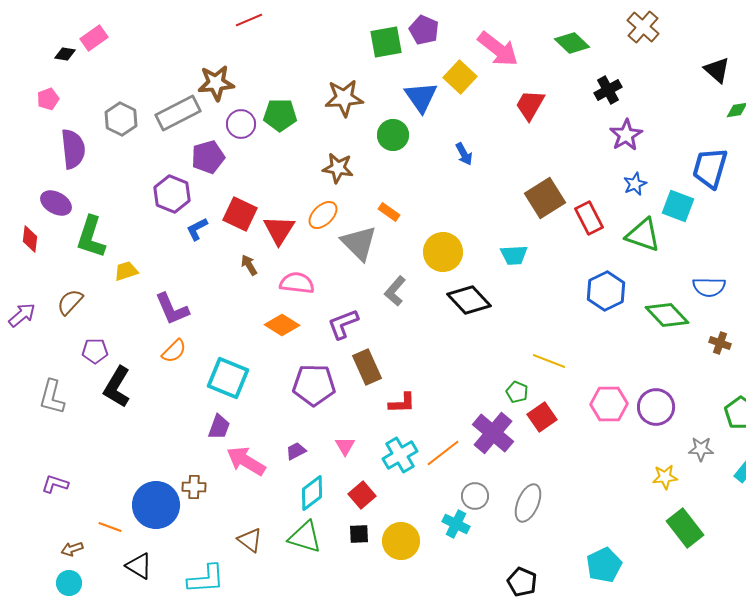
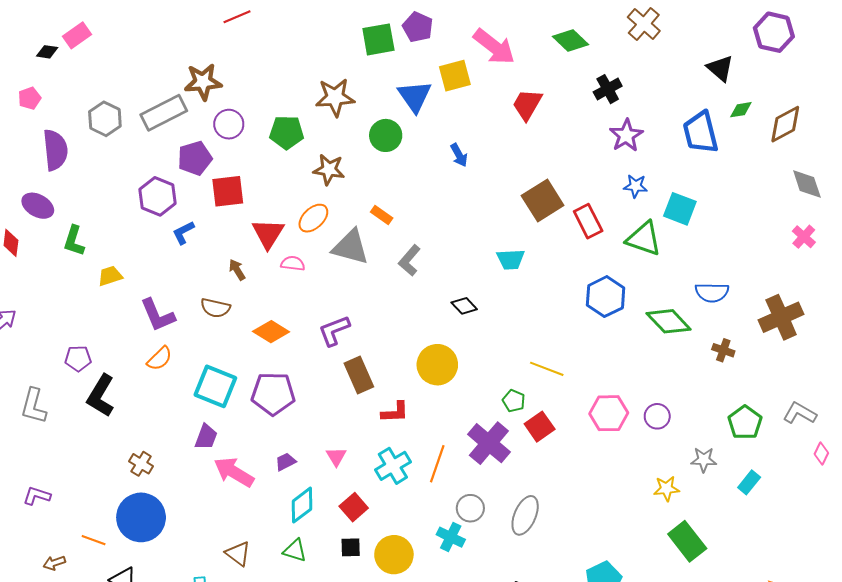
yellow square: (460, 77) -> (455, 76), turned 32
green pentagon: (280, 115) -> (287, 132), moved
blue trapezoid: (710, 168) -> (701, 132), moved, turned -30
blue star: (635, 184) -> (636, 186), turned 30
red square: (240, 214) -> (228, 191), moved, turned -32
green L-shape: (91, 237) -> (74, 241), size x0.7
gray triangle: (359, 243) -> (351, 247), turned -30
yellow circle: (443, 252) -> (437, 365), moved
pink semicircle: (297, 283) -> (293, 263), moved, size x0.7
gray L-shape: (395, 291) -> (409, 260), moved
black diamond: (469, 300) -> (464, 306), size x0.6
brown semicircle: (70, 302) -> (215, 308), moved, turned -120
purple pentagon: (314, 385) -> (273, 394), moved
purple circle: (656, 407) -> (657, 416), size x0.7
orange line: (443, 453) -> (437, 464), turned -33
brown cross: (194, 487) -> (141, 464), moved, turned 30
green triangle: (305, 537) -> (295, 551), size x0.7

